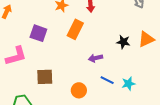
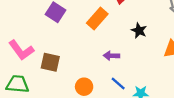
black star: (123, 42) -> (139, 31), moved
pink L-shape: (16, 56) -> (21, 50), moved, turned 55

